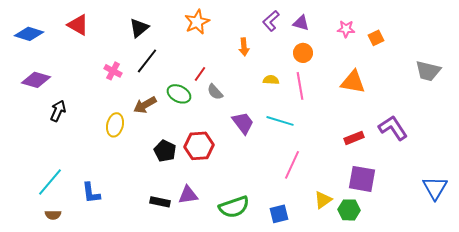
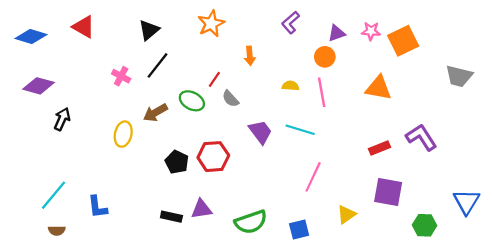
purple triangle: (301, 23) -> (337, 33), moved, turned -36
orange square: (376, 38) -> (403, 41), size x1.8
orange arrow: (244, 47) -> (250, 56), moved
green hexagon: (349, 210) -> (425, 225), moved

